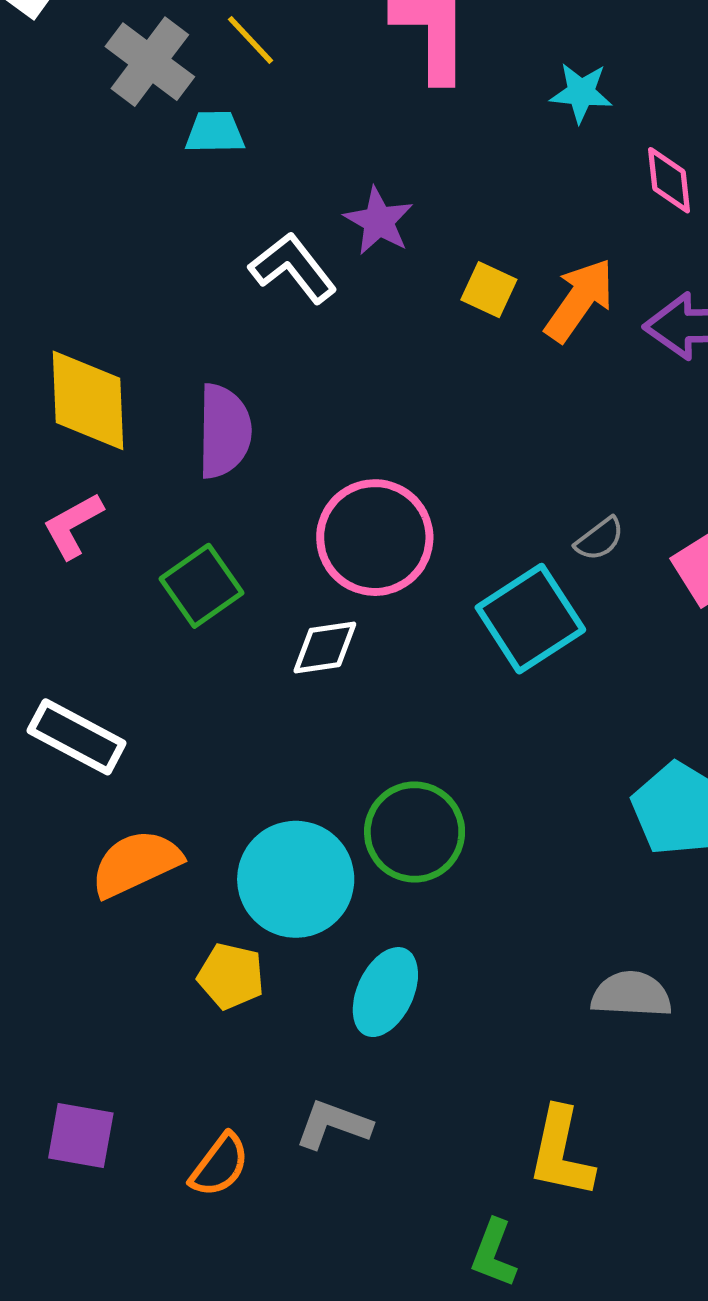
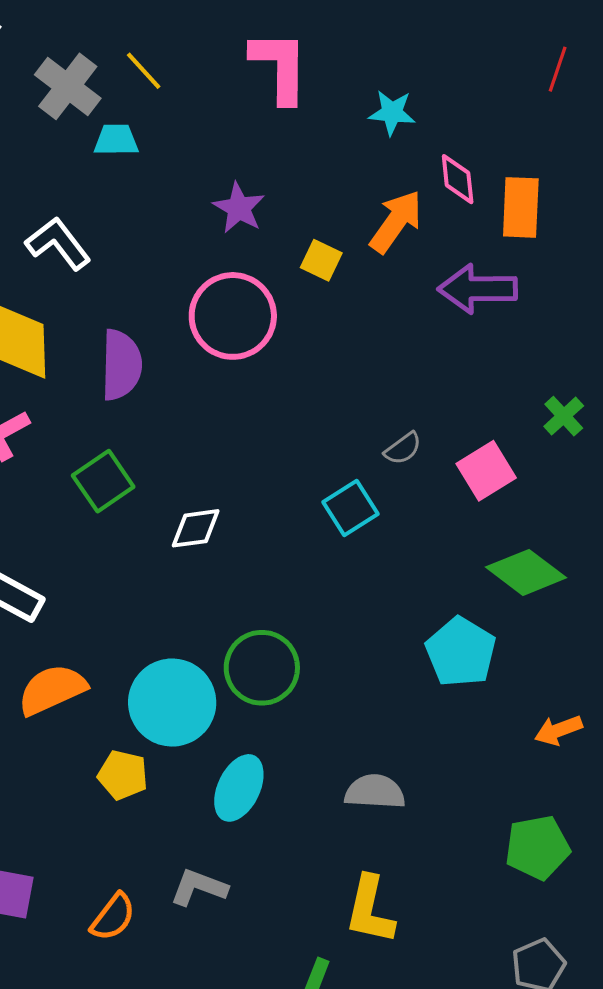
white L-shape: (293, 268) -> (58, 244), moved
orange arrow: (579, 300) -> (396, 222), moved
pink circle: (375, 538) -> (233, 316), moved
cyan square: (530, 619) -> (350, 508), size x0.7
gray semicircle: (631, 994) -> (375, 792), moved

